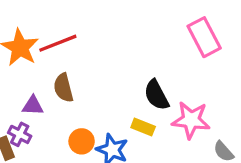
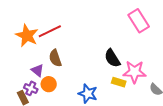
purple triangle: (33, 106) -> (37, 70), turned 40
yellow rectangle: (143, 127) -> (119, 82), moved
orange circle: (82, 141) -> (49, 84), moved

